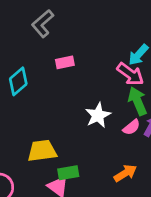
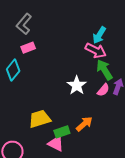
pink rectangle: (65, 62) -> (28, 48), moved
orange arrow: (125, 173) -> (84, 124), moved

